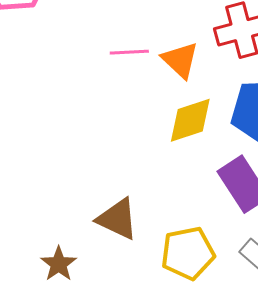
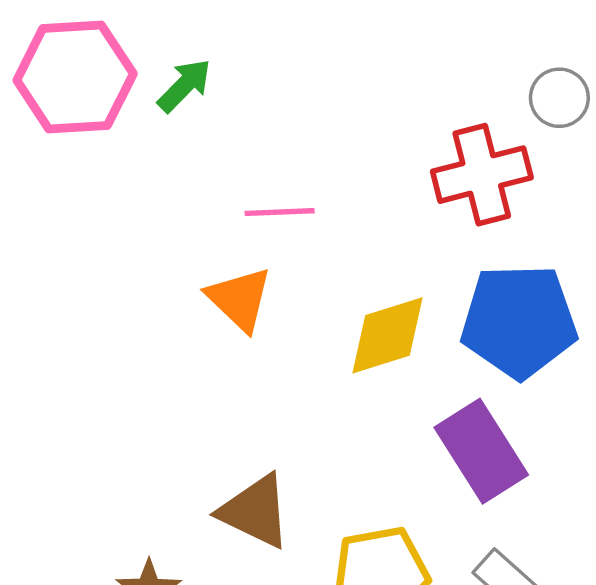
orange triangle: (180, 60) -> (239, 299), moved

